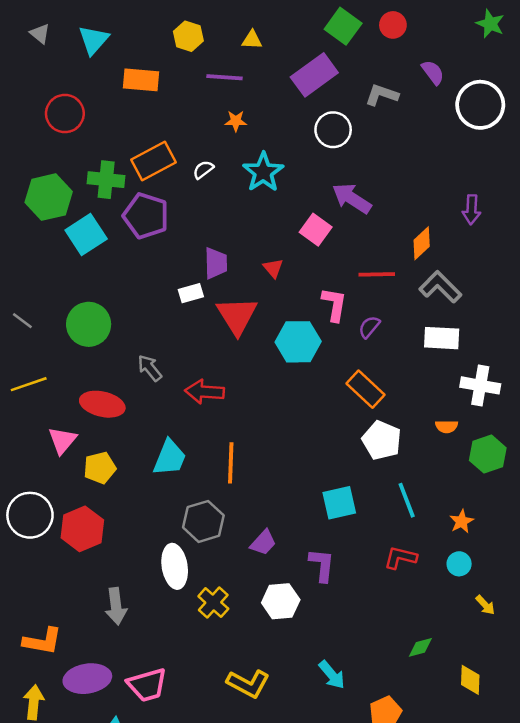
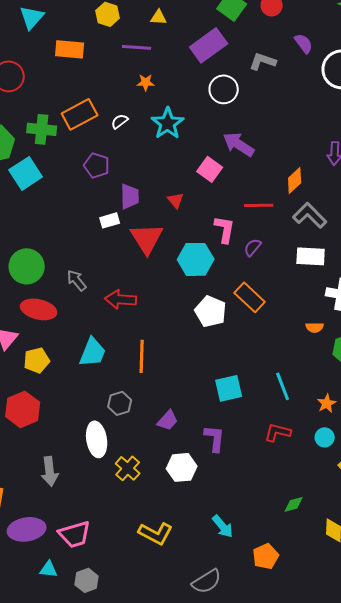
purple pentagon: (146, 216) -> (97, 165), moved, size x0.7
green circle: (89, 324) -> (27, 266), moved
white pentagon: (382, 440) -> (211, 311), moved
gray hexagon: (203, 521) -> (120, 403), size x0.7

